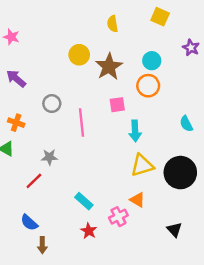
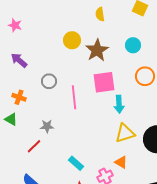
orange circle: (148, 86) -> (145, 76), moved
pink square: (117, 105) -> (104, 82), size x1.6

